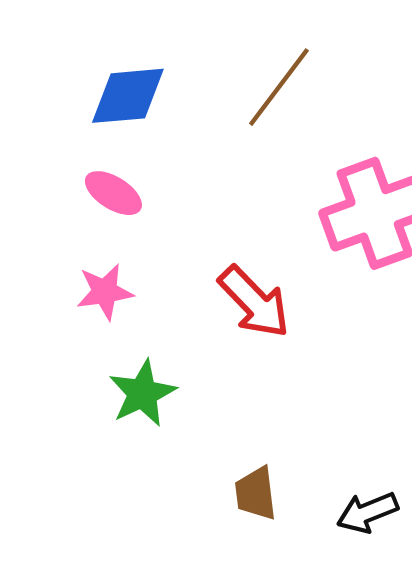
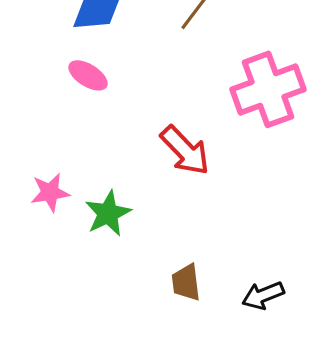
pink star: (105, 292) -> (50, 192), moved

